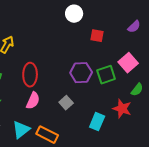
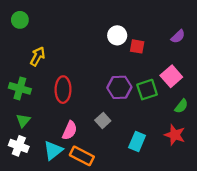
white circle: (74, 14) -> (117, 35), moved
pink semicircle: (33, 101) -> (70, 130), moved
red star: (122, 109) -> (175, 135), moved

